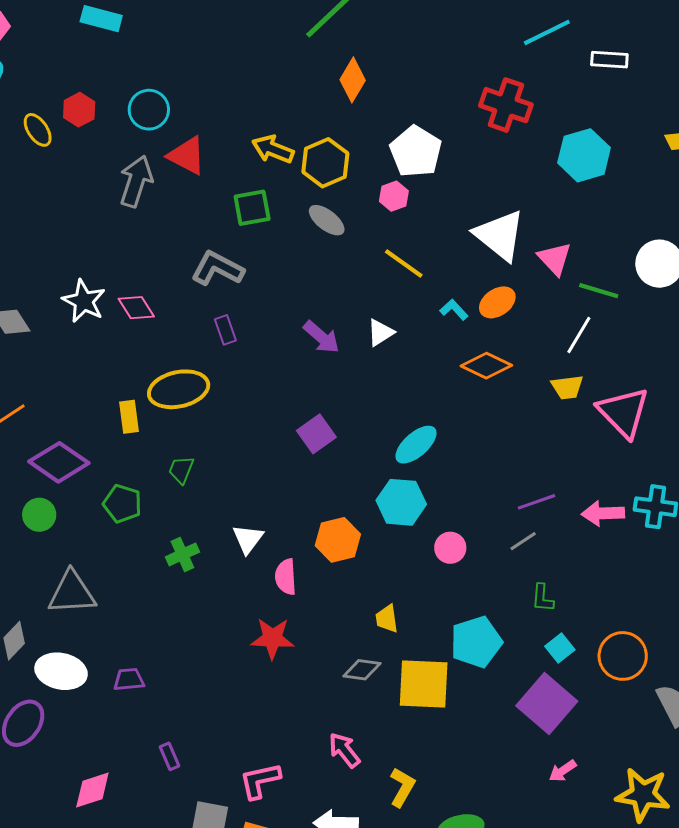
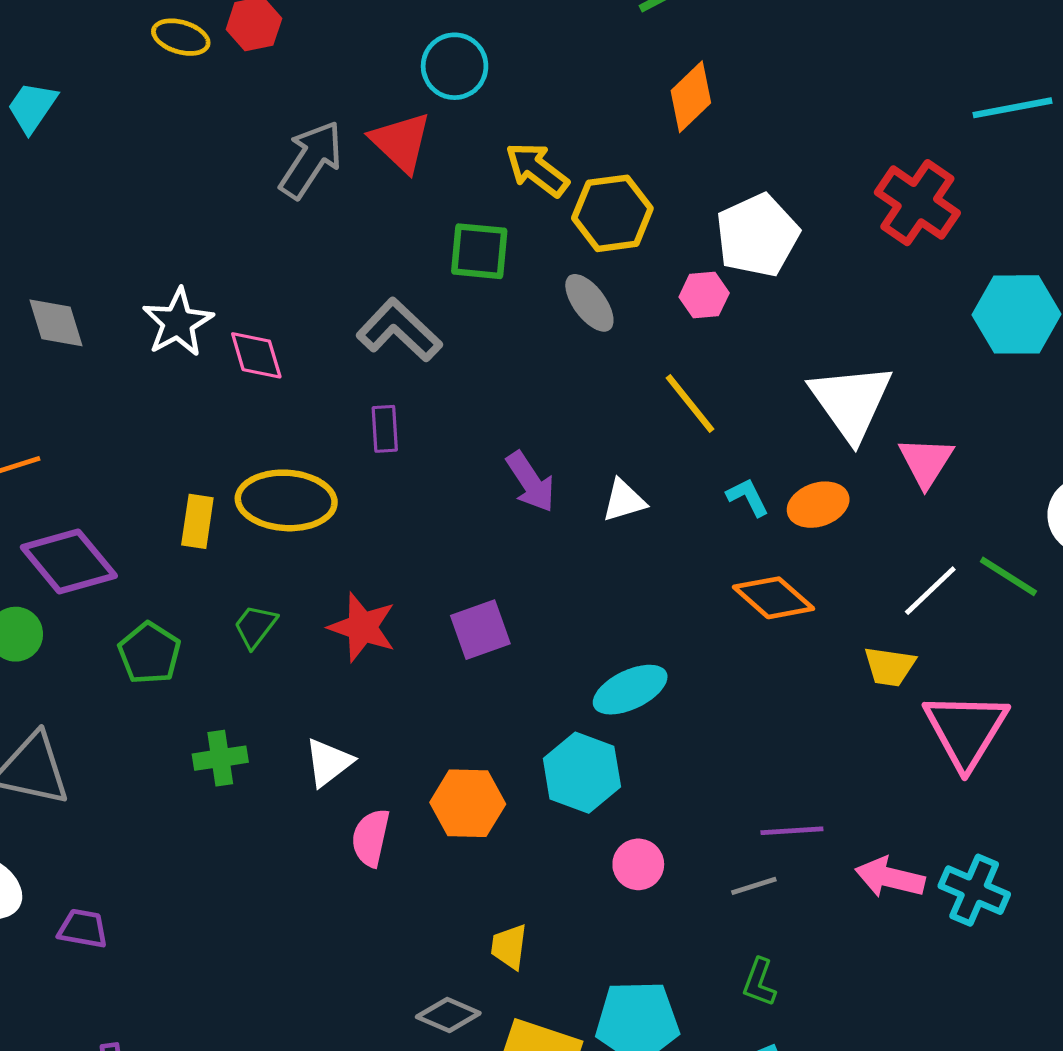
cyan circle: (149, 110) -> (455, 66), moved
yellow ellipse: (38, 130) -> (181, 37), turned -56
green line: (599, 291) -> (1008, 576), moved
red star: (272, 638) -> (362, 627), moved

